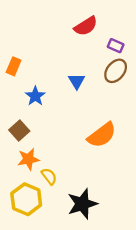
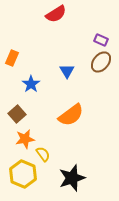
red semicircle: (86, 26) -> (56, 14), moved
orange semicircle: (102, 135) -> (71, 115), moved

